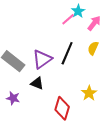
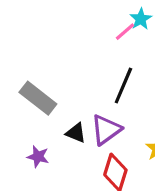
purple triangle: (42, 59) -> (106, 130), moved

